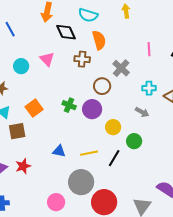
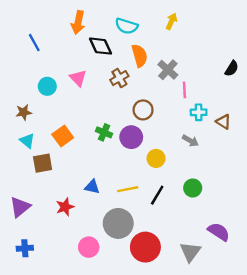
yellow arrow: (126, 11) -> (171, 21), turned 32
pink line: (149, 49) -> (184, 90), moved
brown cross: (82, 59) -> (119, 78), turned -35
gray cross: (121, 68) -> (168, 70), moved
green circle: (134, 141) -> (193, 188), moved
red star: (23, 166) -> (65, 207), moved

